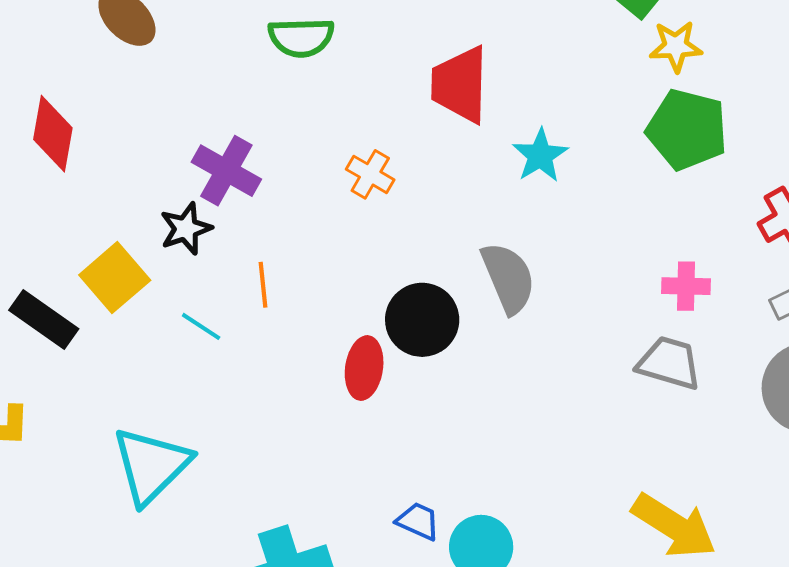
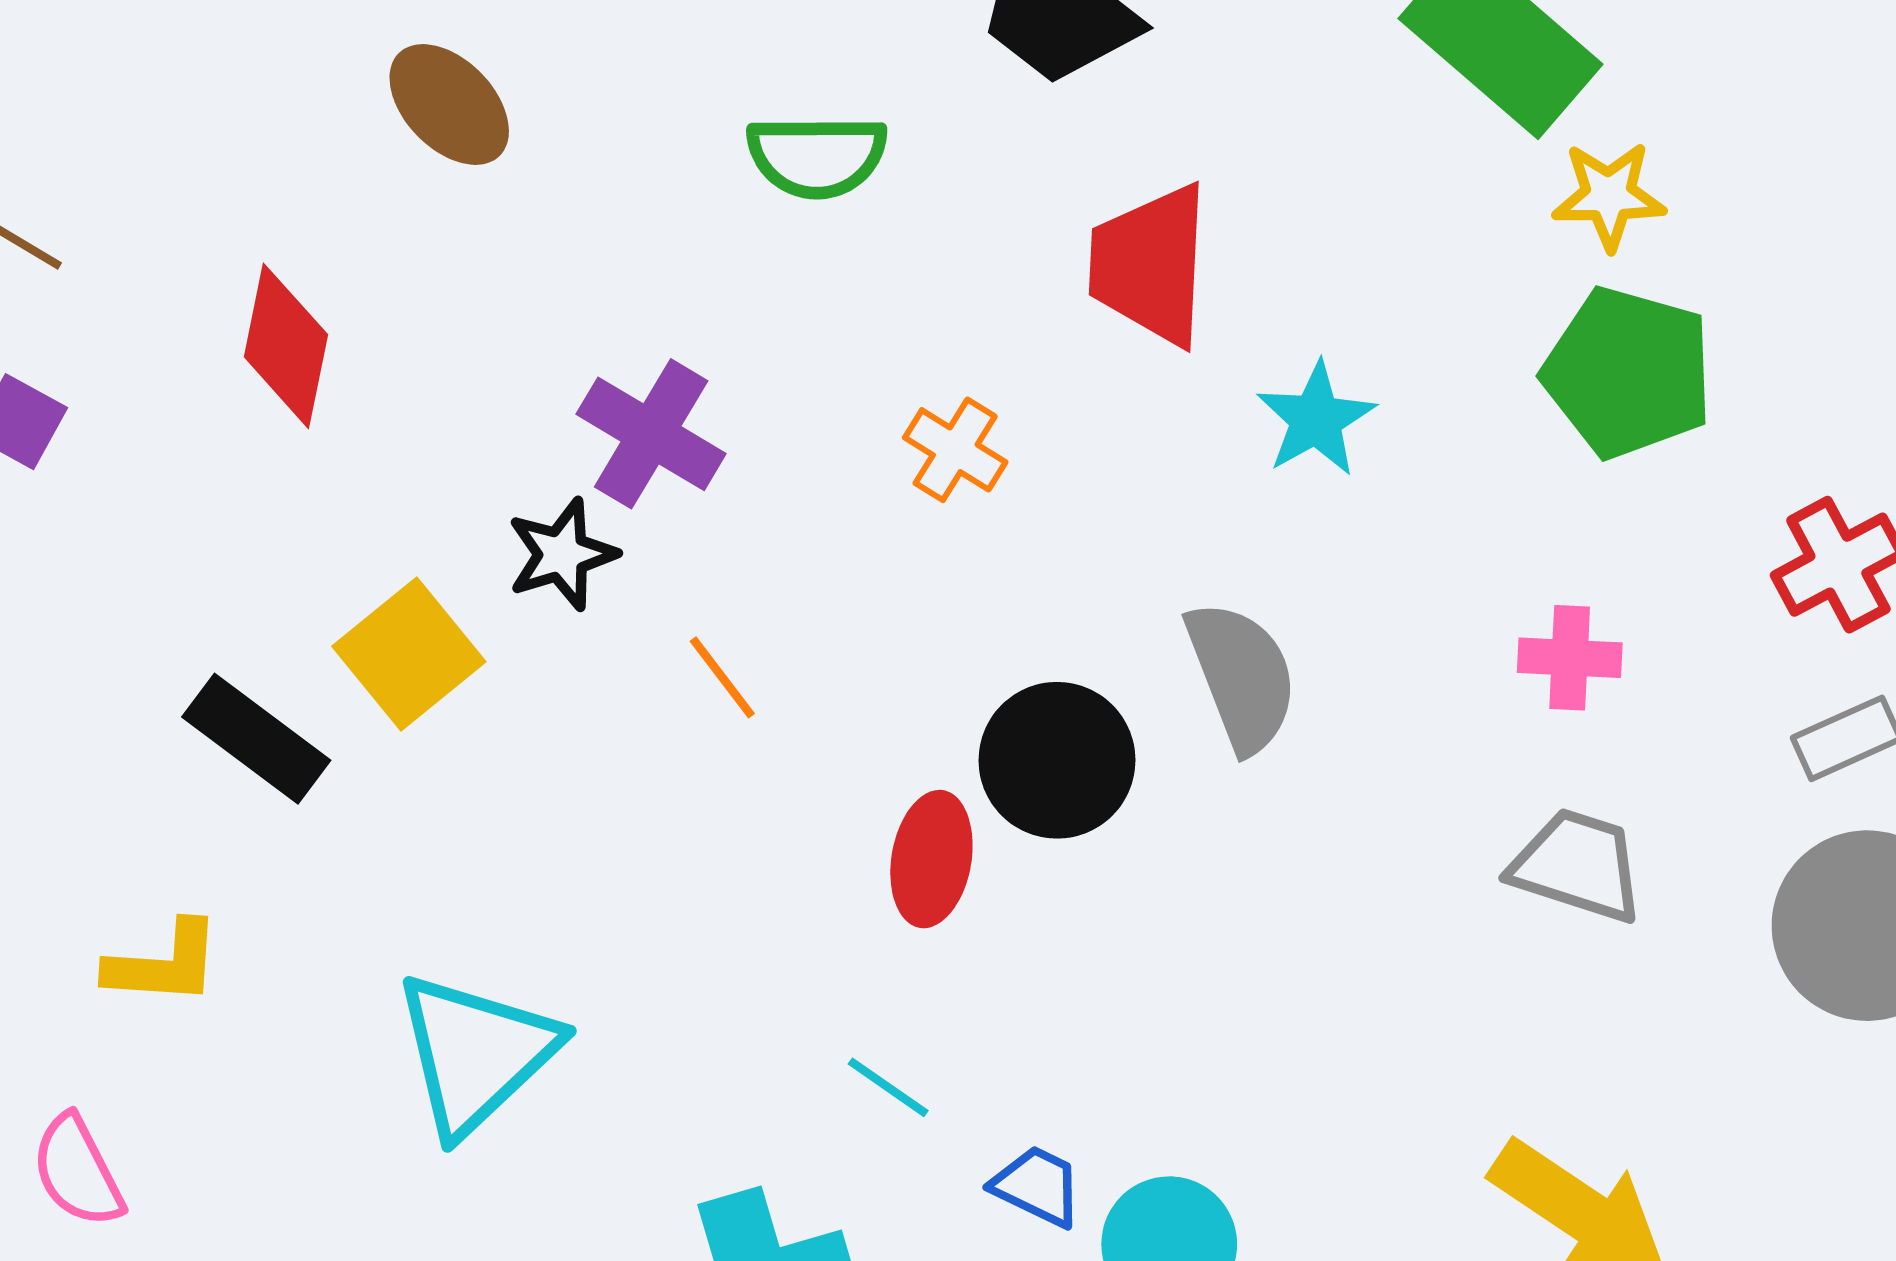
orange line: (263, 285) -> (722, 677), turned -33
pink cross: (686, 286) -> (1570, 658), moved
cyan line: (201, 326) -> (888, 1087), moved

